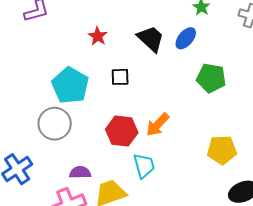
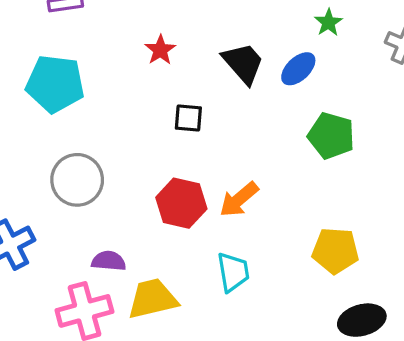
cyan pentagon: (70, 85) -> (55, 84), moved, turned -30
cyan trapezoid: (144, 166) -> (233, 272), moved

